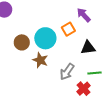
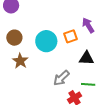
brown circle: (22, 42) -> (14, 38), moved
brown star: (40, 60) -> (20, 61), moved

